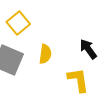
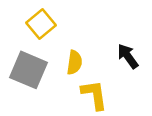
yellow L-shape: (78, 80) -> (94, 95), moved

